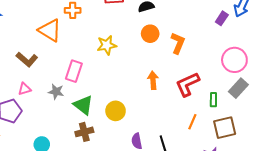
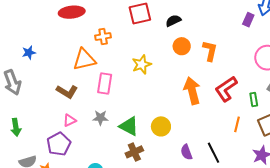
orange triangle: (50, 30) -> (84, 60), turned -35
pink rectangle: (74, 71) -> (105, 83), moved
orange arrow: (153, 80) -> (192, 91), size x1.5

